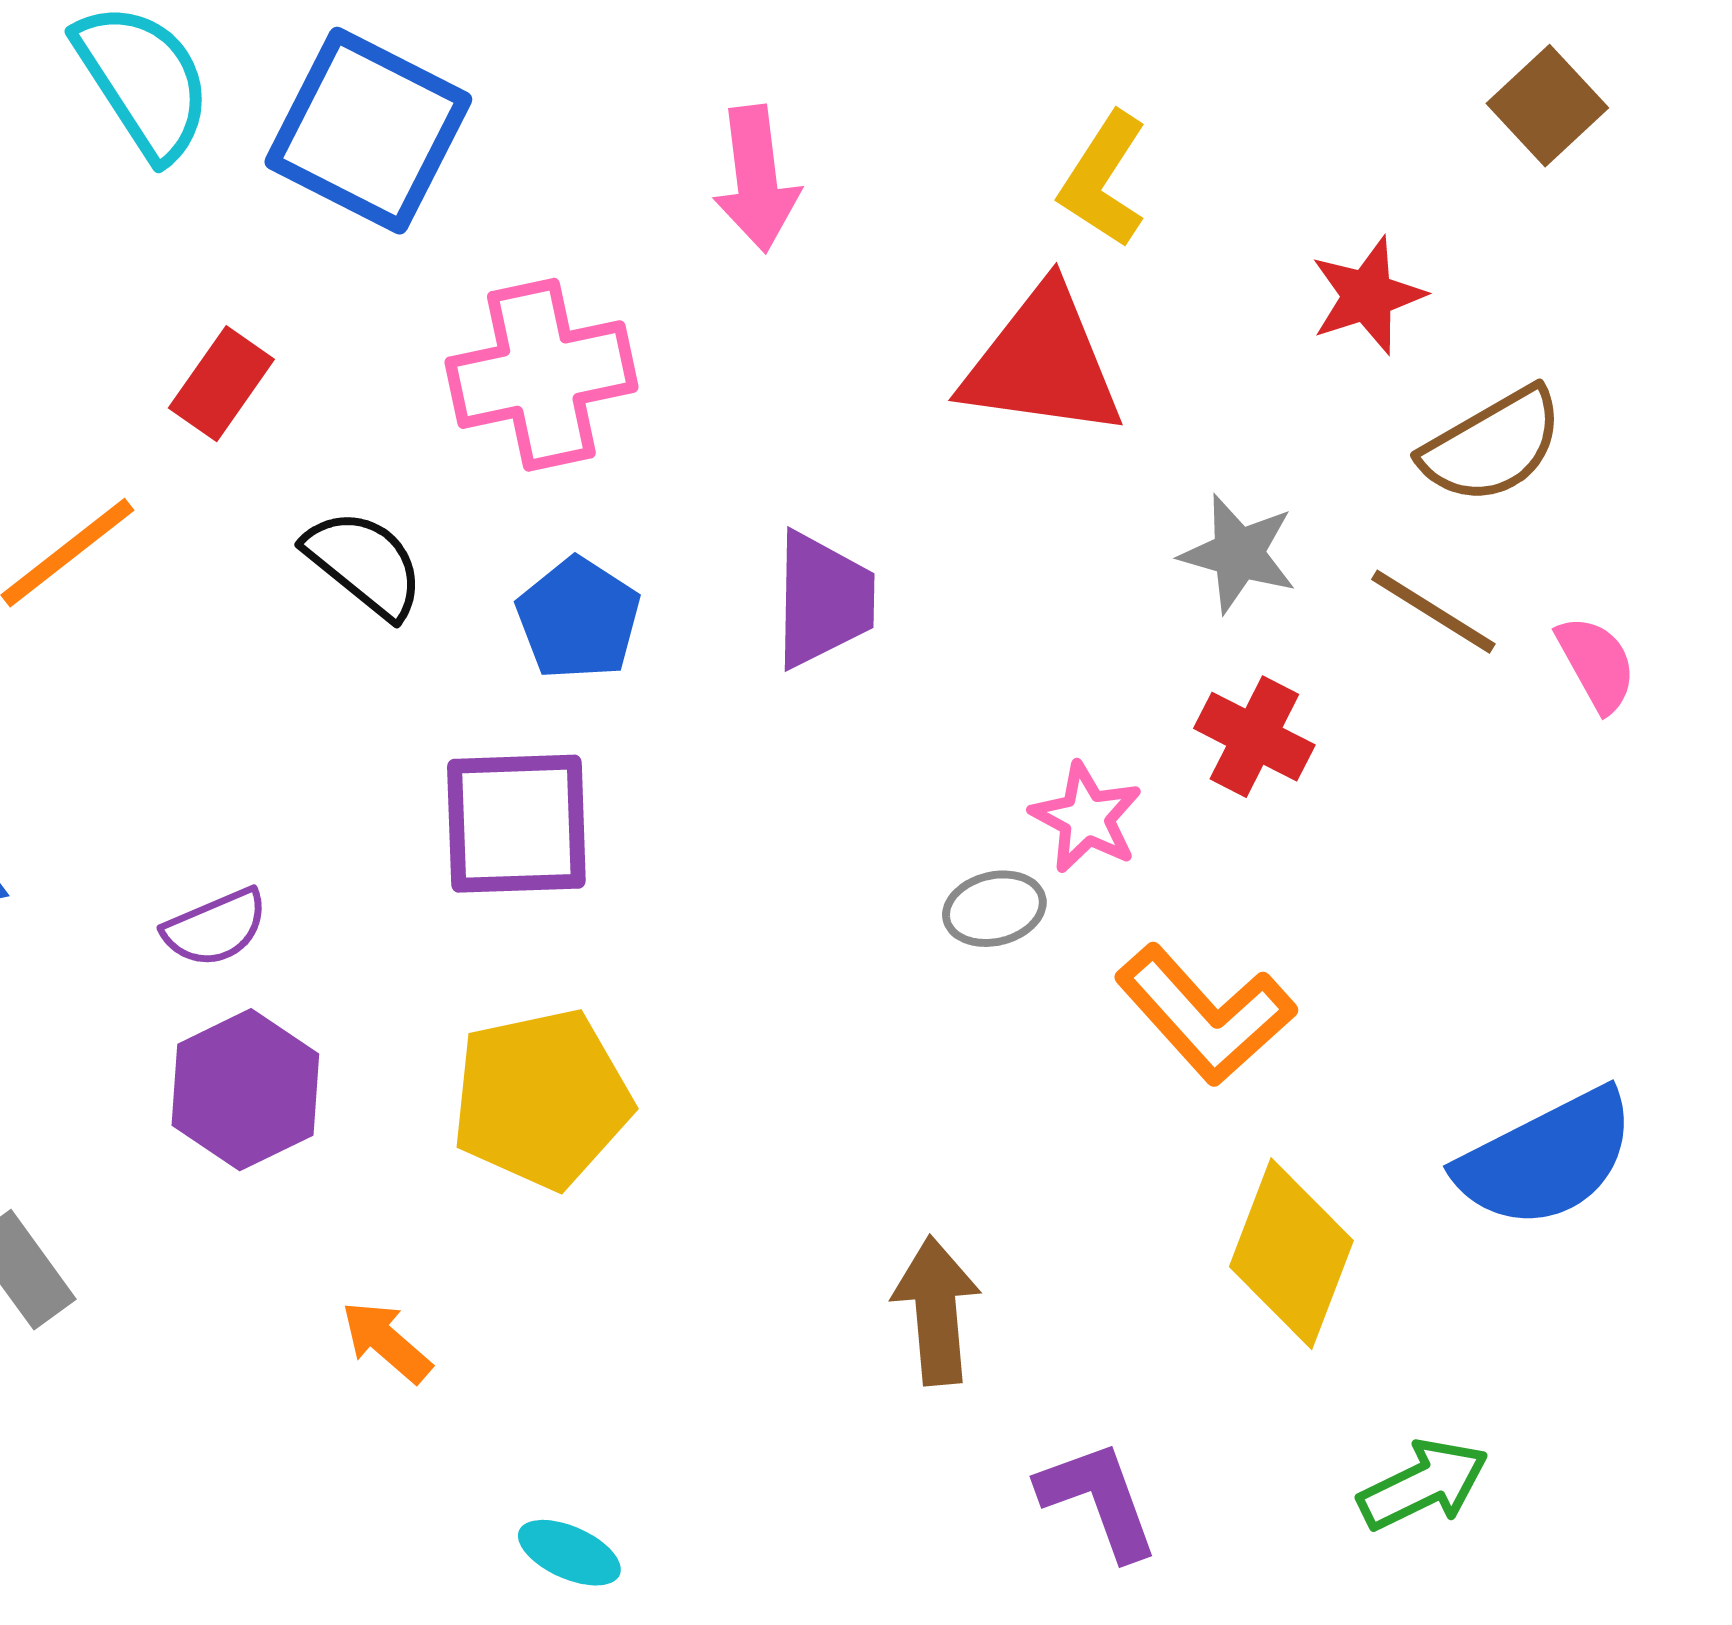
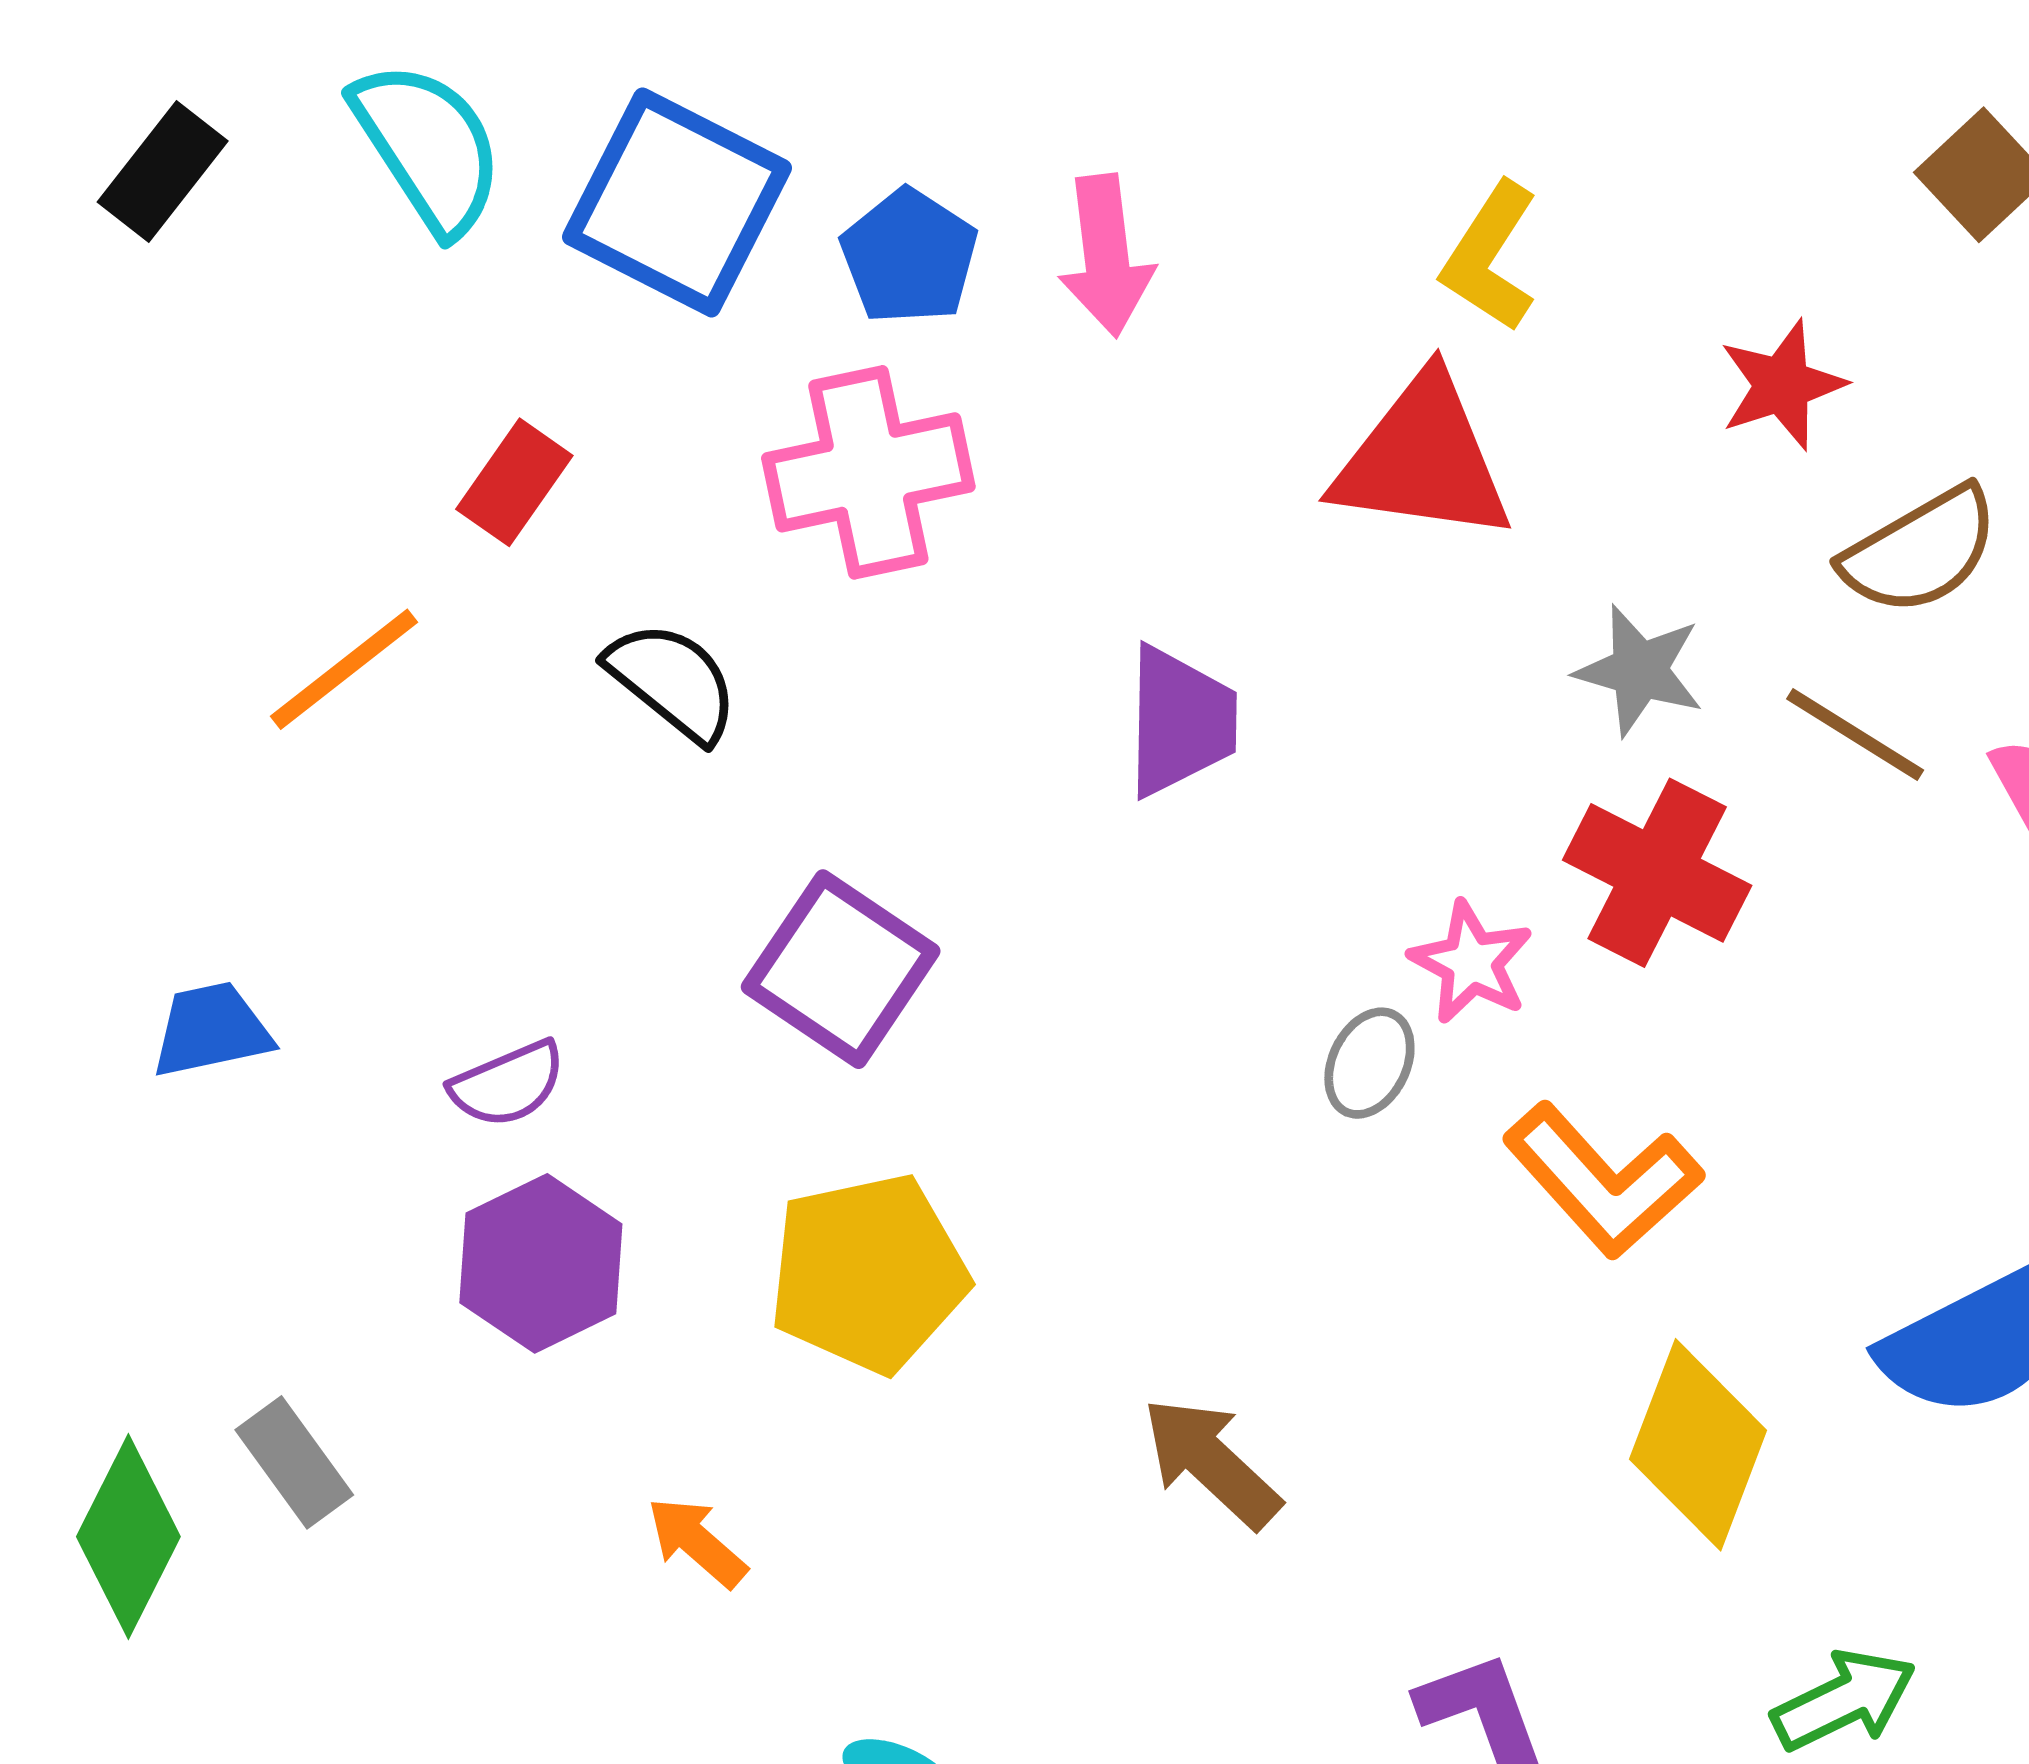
blue pentagon: (578, 619) -> (909, 257), moved
red cross: (1254, 737) -> (1657, 873), size x1.4
purple square: (516, 824) -> (841, 969), turned 36
gray ellipse: (994, 909) -> (1369, 1063), turned -50
brown arrow: (936, 1311) -> (1211, 1462), moved, turned -42

